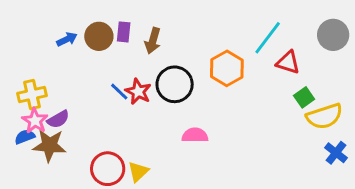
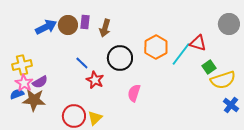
cyan line: (268, 38) -> (181, 54), moved
blue arrow: (67, 39) -> (46, 27), size x1.5
red star: (138, 92) -> (95, 80), moved
pink semicircle: (195, 135) -> (134, 93), turned -72

